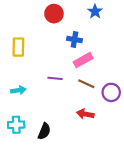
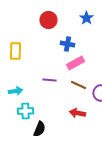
cyan cross: (16, 125) -> (25, 111), moved

